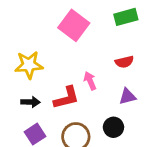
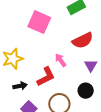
red semicircle: (124, 62) -> (83, 40), size x1.5
purple triangle: (127, 96) -> (91, 65), turned -32

